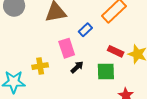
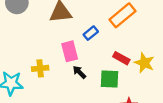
black arrow: (77, 67) -> (79, 72), turned -96

